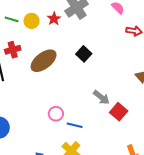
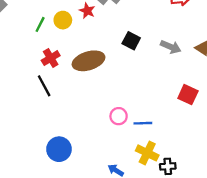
green line: (12, 19) -> (40, 24), turned -64
brown ellipse: (44, 61) -> (88, 61), turned 36
gray arrow: (101, 97) -> (171, 47), moved

